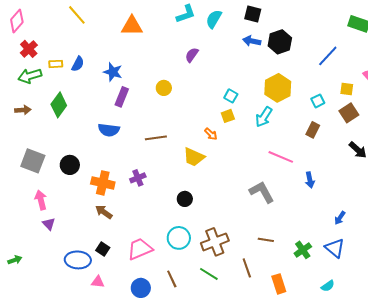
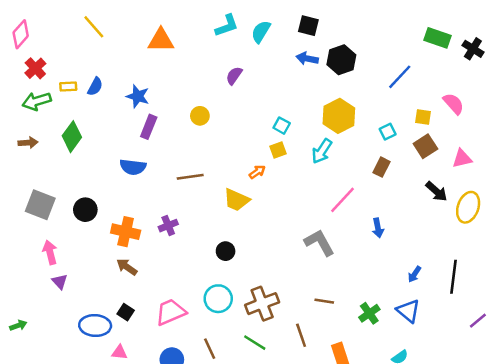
orange arrow: (211, 134) -> (257, 172), turned -80
pink line: (281, 157) -> (343, 200), turned -70

